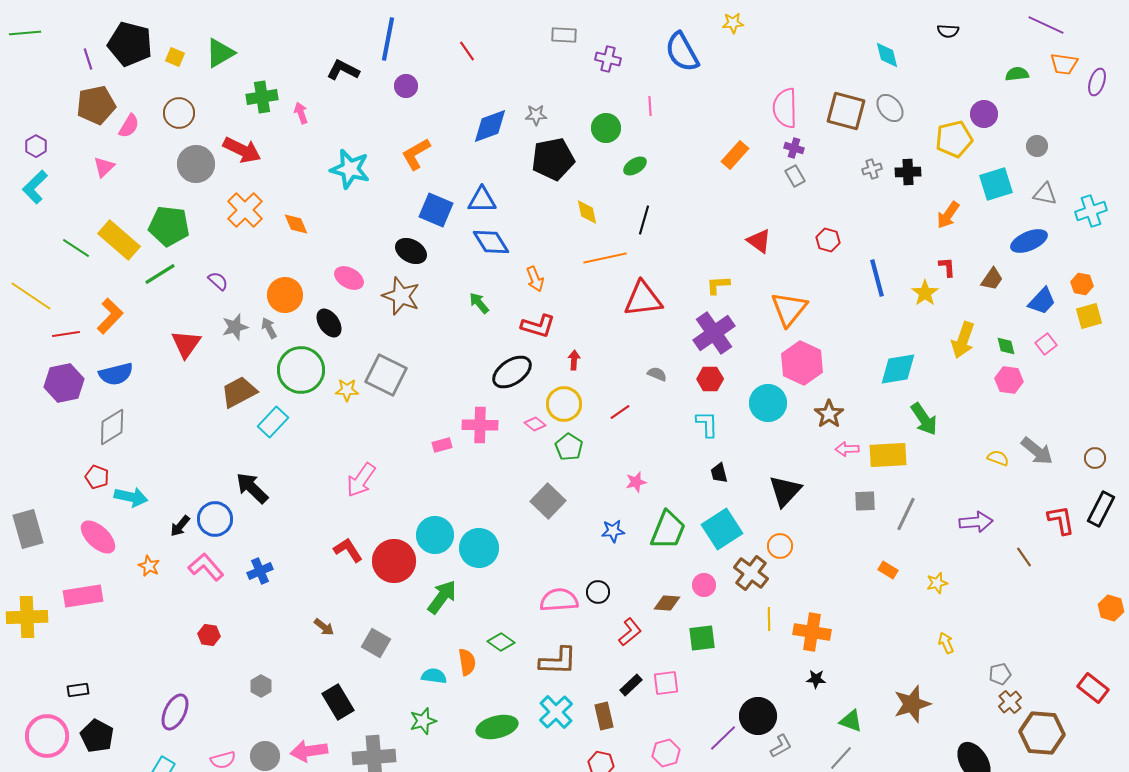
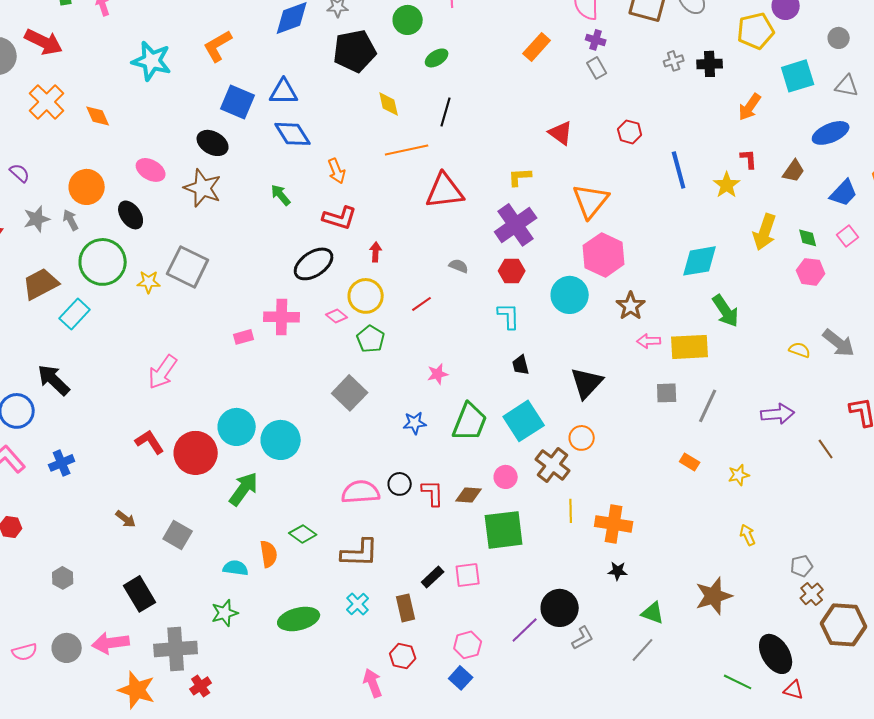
red L-shape: (630, 632) -> (433, 493), moved, turned -52
green square: (702, 638) -> (504, 530), size x1.5
cyan cross: (556, 712) -> (358, 604), size x0.7

